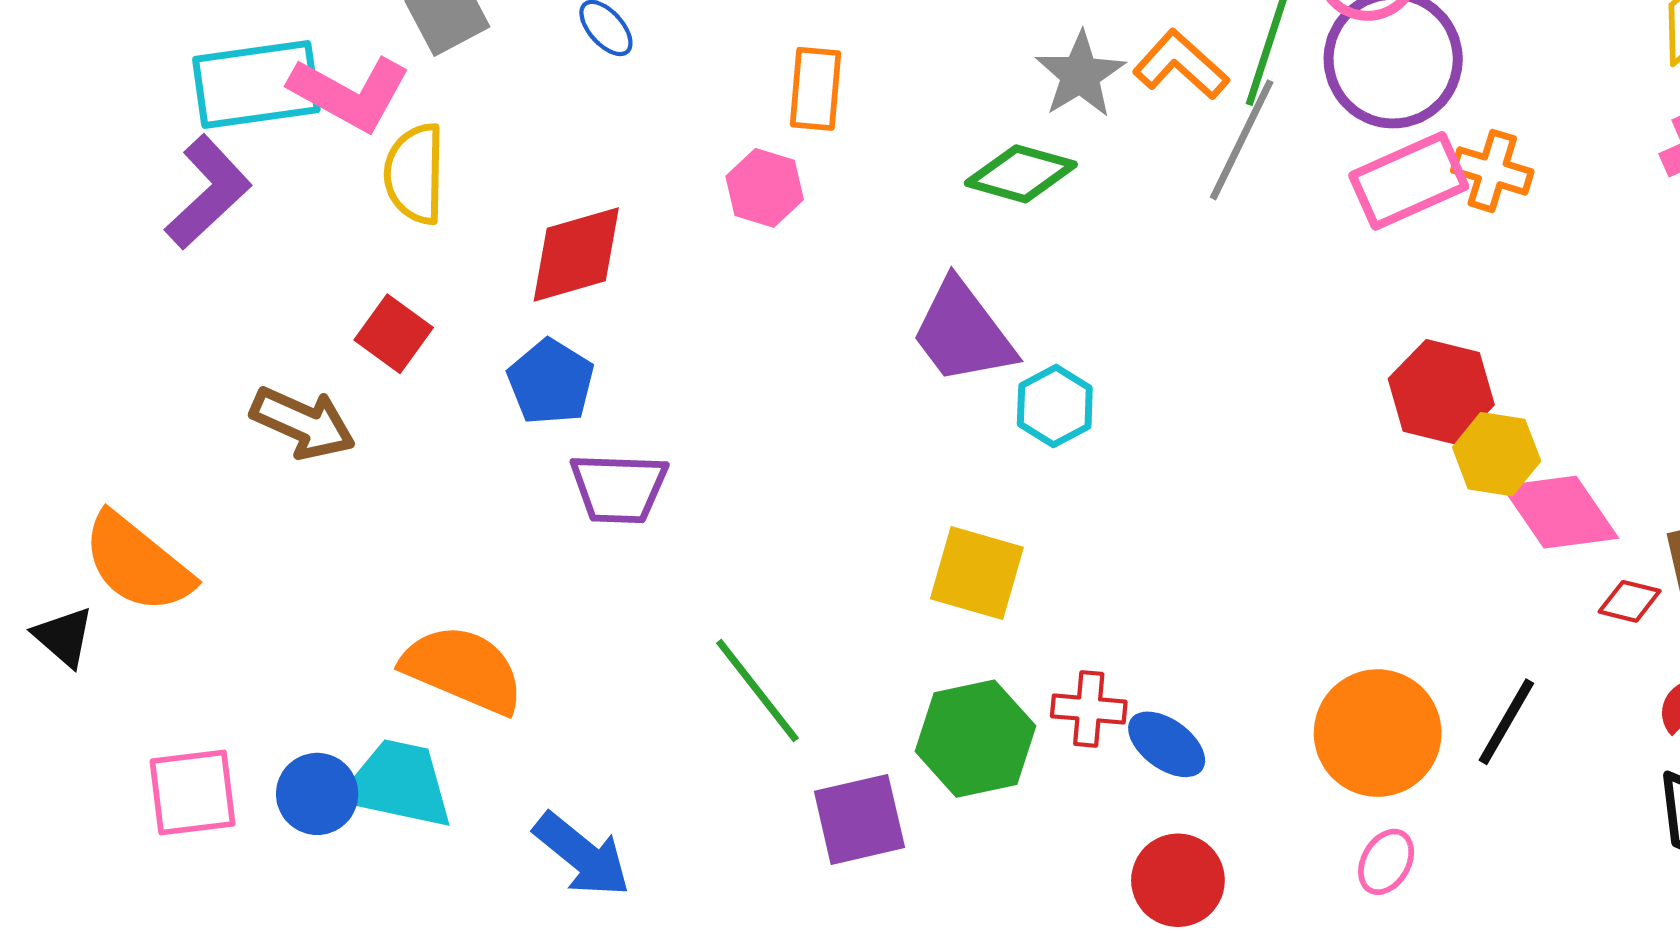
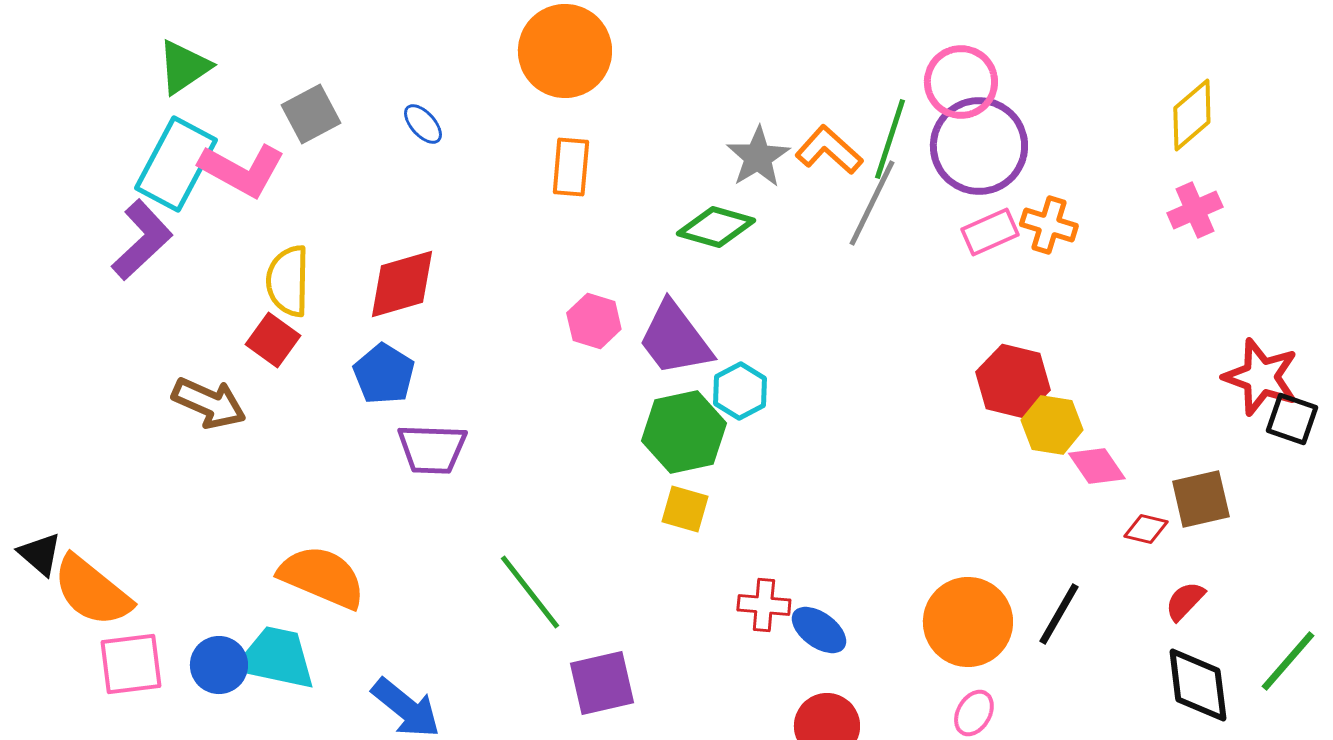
cyan rectangle: (256, 85) -> (176, 164), turned -54
yellow semicircle: (415, 174) -> (288, 281), moved
pink rectangle: (1409, 181) -> (990, 232), size x0.7
pink hexagon: (765, 188) -> (594, 321), moved
pink diamond: (1560, 512) -> (1097, 466), size x0.7
orange semicircle: (137, 563) -> (92, 591), moved
yellow square: (977, 573) -> (685, 509), size x0.7
green hexagon: (975, 739) -> (684, 432), moved

